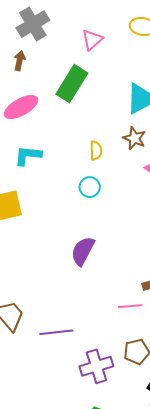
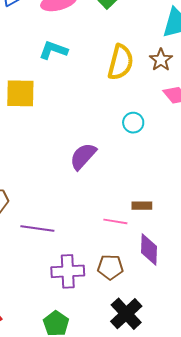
yellow semicircle: (96, 151) -> (121, 62), size x1.8
cyan circle: (90, 187) -> (133, 123), moved

